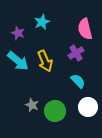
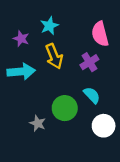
cyan arrow: (18, 61) -> (21, 72), turned -45
yellow arrow: (45, 61) -> (54, 56), moved
green circle: (55, 111) -> (65, 108), moved

